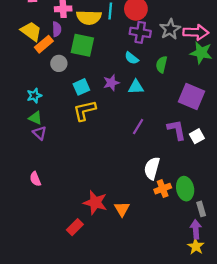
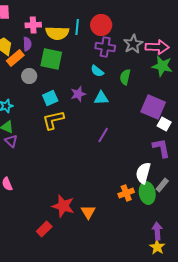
purple L-shape: (177, 130) -> (161, 148), moved
white square: (197, 136) -> (164, 124), moved, turned -32
white semicircle: (152, 168) -> (143, 173), moved
gray rectangle: (201, 209) -> (162, 185), moved, turned 56

